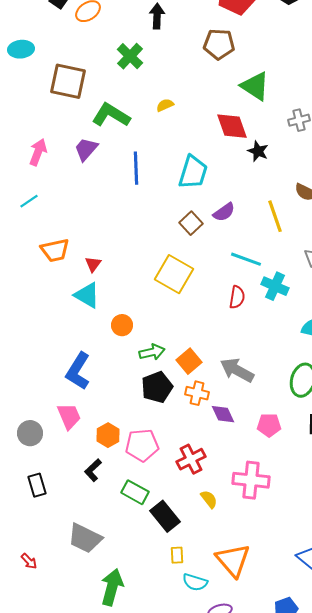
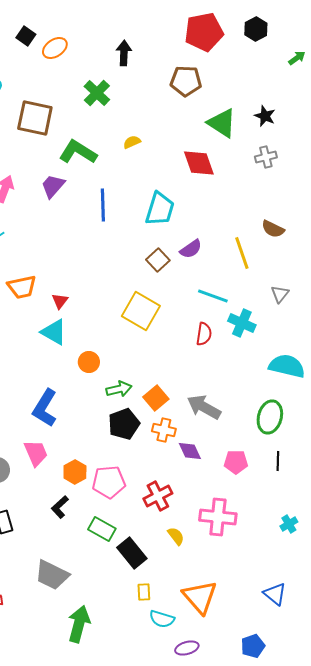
black star: (258, 151) -> (265, 116), moved

